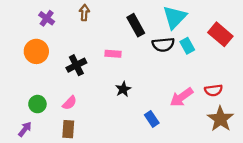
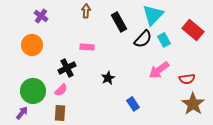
brown arrow: (84, 13) -> (86, 11), moved
black semicircle: (163, 45) -> (143, 39), turned -42
pink rectangle: (113, 54) -> (87, 47), moved
black cross: (76, 65) -> (67, 68), moved
pink arrow: (182, 97) -> (159, 70), moved
green circle: (37, 104) -> (33, 91), size x1.6

